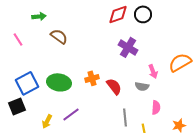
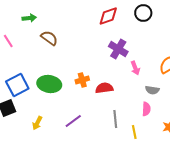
black circle: (143, 14) -> (143, 13), moved
pink arrow: (153, 71) -> (135, 68), moved
red semicircle: (114, 86) -> (104, 88), turned -60
gray semicircle: (142, 86) -> (152, 90), moved
purple line: (71, 114) -> (73, 121), moved

